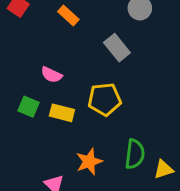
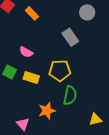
orange rectangle: (68, 16) -> (32, 13), moved
green semicircle: (135, 154) -> (70, 95), moved

